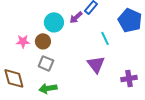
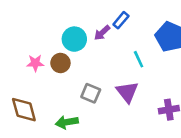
gray square: (46, 63) -> (91, 93), moved

